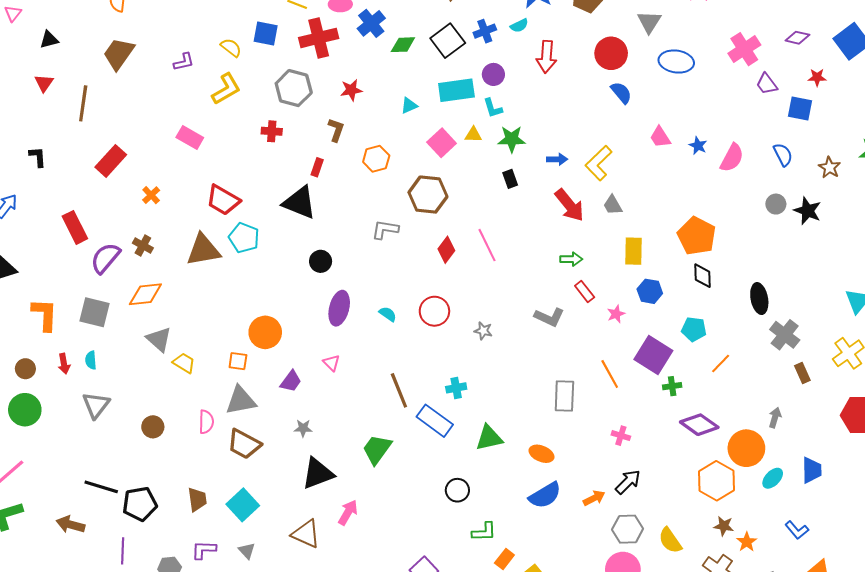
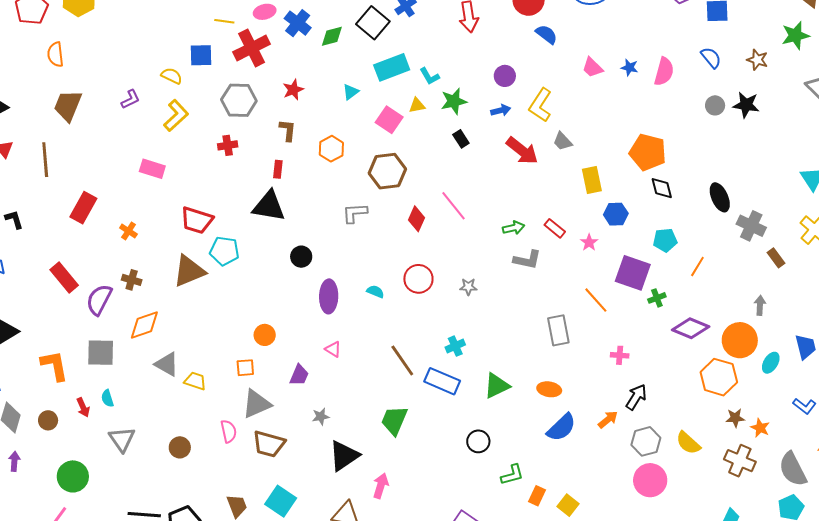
purple circle: (493, 74) -> (505, 76), moved
green arrow: (571, 259) -> (514, 228), moved
orange circle: (265, 332) -> (265, 335), size x0.7
green circle: (25, 410) -> (73, 476), moved

